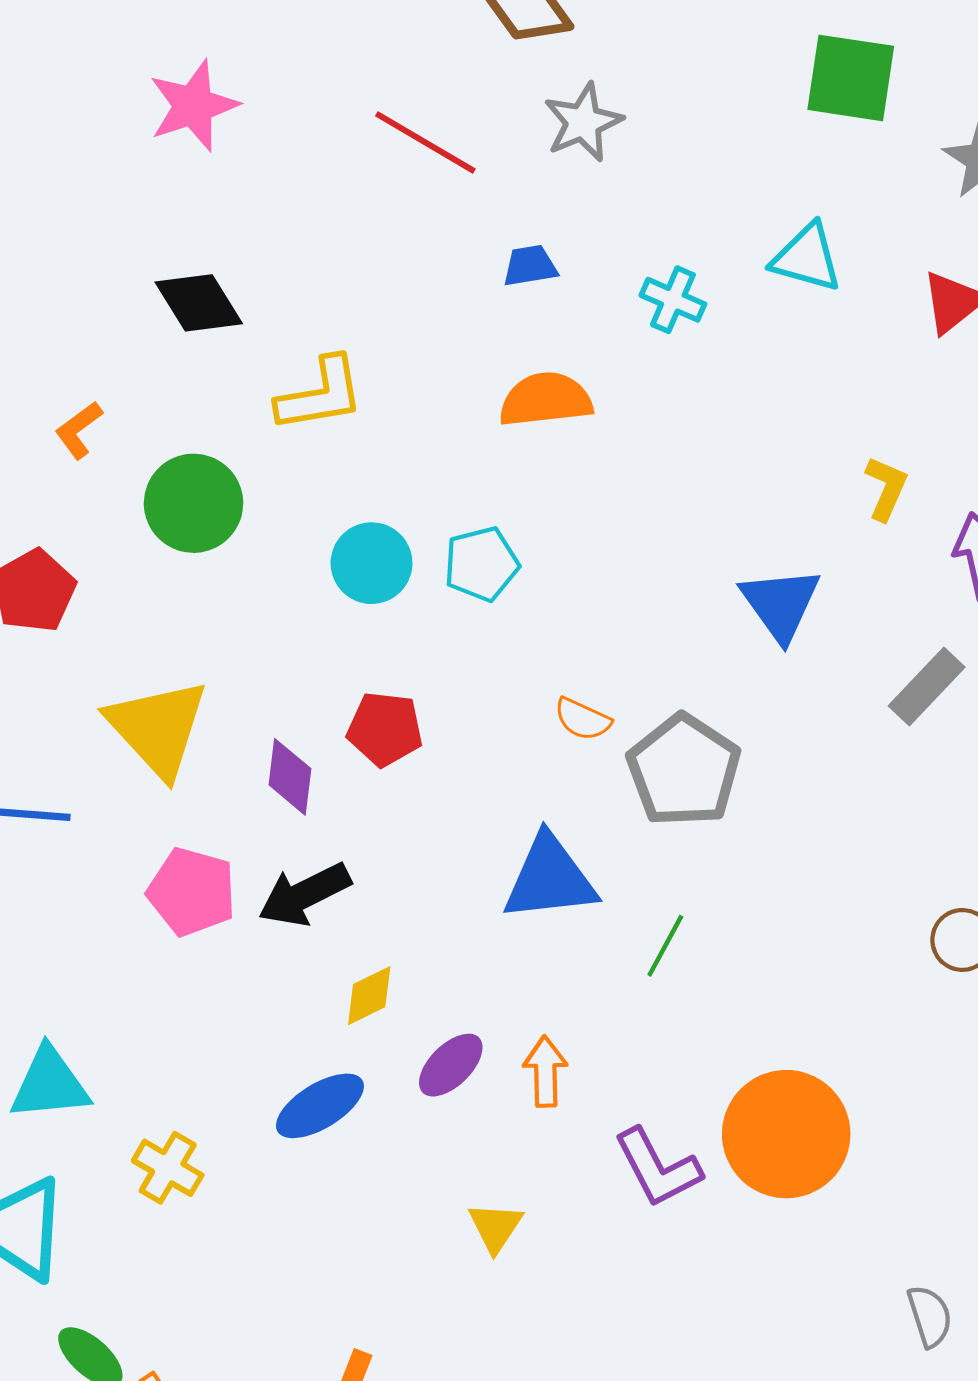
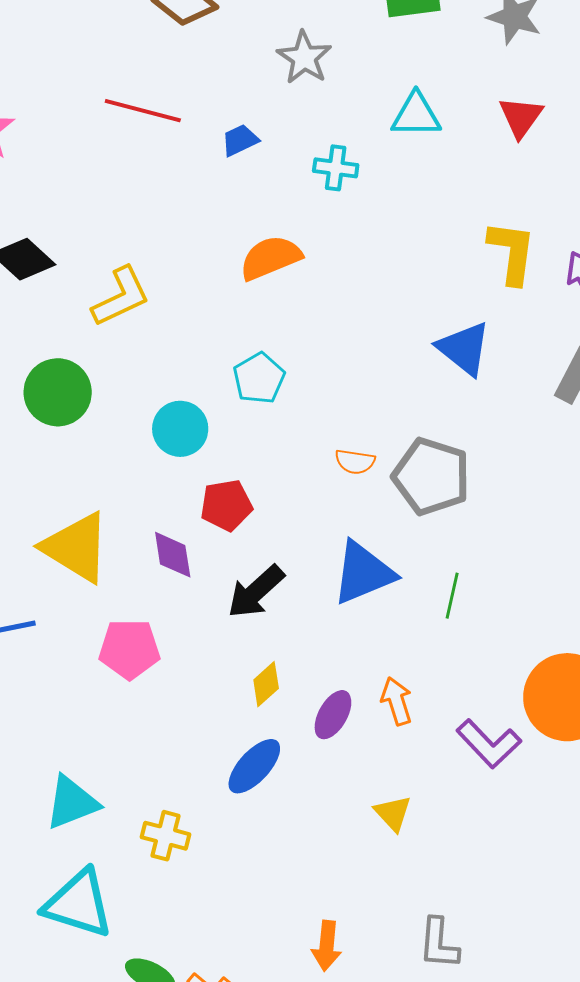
gray star: (583, 122) -> (304, 58), moved
blue trapezoid: (530, 266) -> (240, 140), moved
yellow L-shape: (886, 488) -> (512, 252), size x1.5
cyan circle: (372, 563) -> (180, 429), moved
black arrow: (304, 894) -> (256, 592), moved

